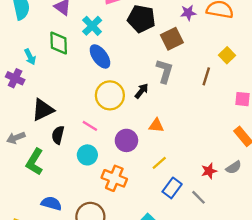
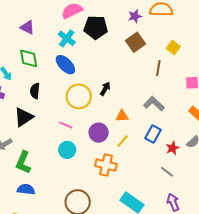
cyan cross: (92, 26) -> (67, 38), moved
brown square: (172, 39) -> (135, 42), moved
gray L-shape: (165, 71) -> (154, 104), moved, turned -55
black semicircle: (58, 135) -> (35, 91), moved
yellow line: (159, 163) -> (123, 141), moved
orange cross: (114, 178) -> (106, 165), moved
blue rectangle: (172, 188) -> (153, 134), moved
blue semicircle: (51, 203) -> (26, 189), moved

